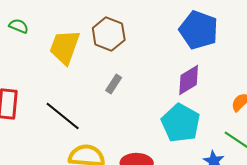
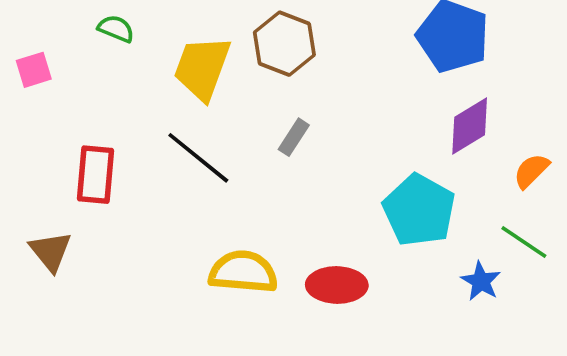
purple diamond: (189, 80) -> (470, 126), moved
black line: (63, 116) -> (198, 158), moved

